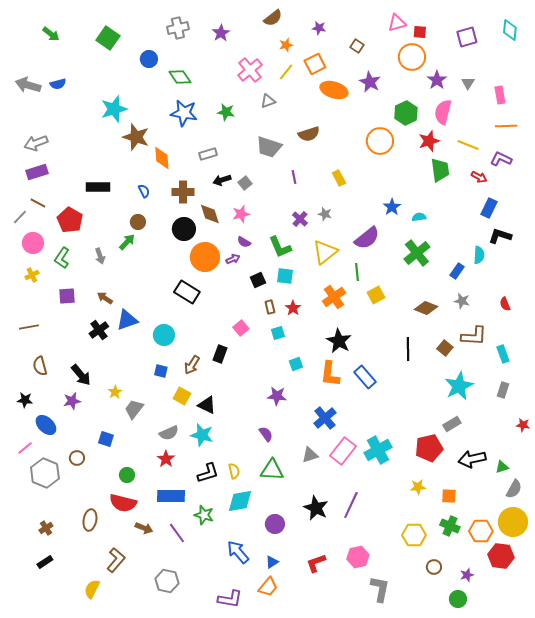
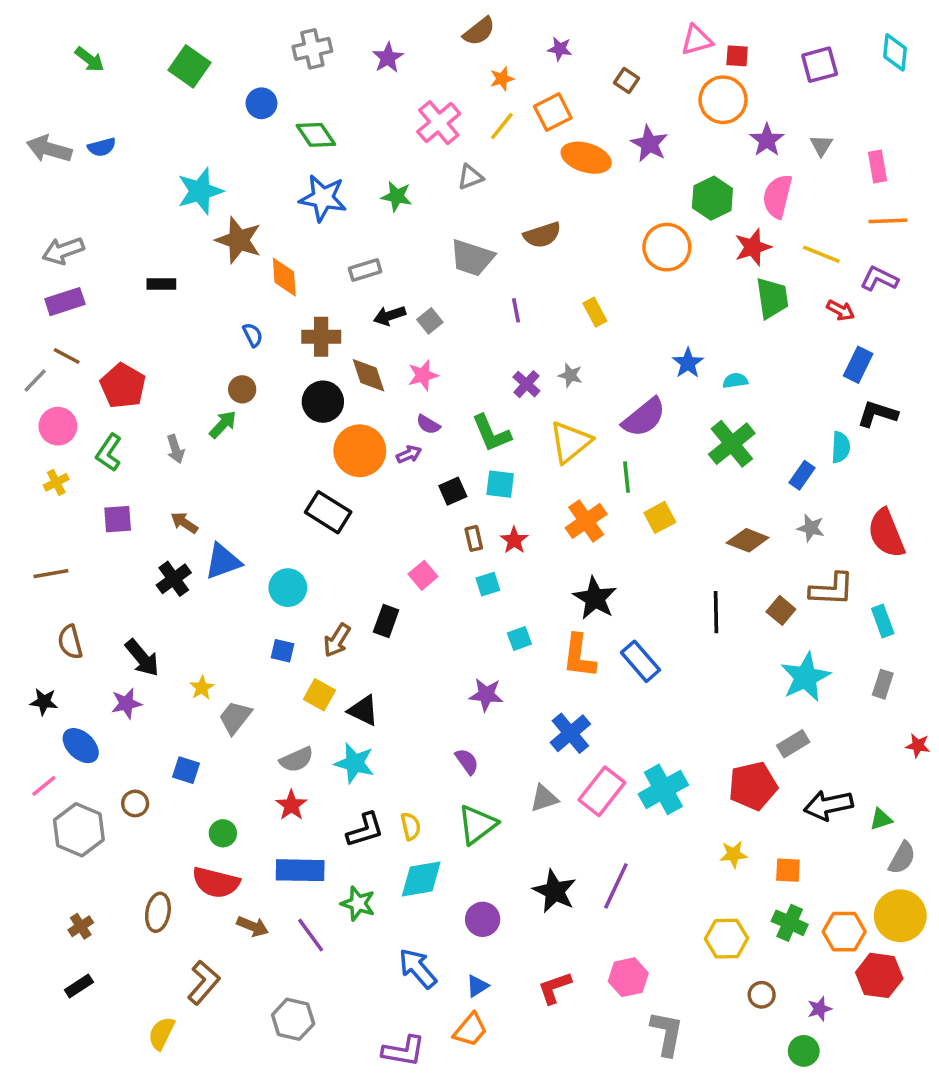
black rectangle: (98, 187) -> (161, 284), moved, size x0.7
red semicircle: (505, 304) -> (886, 533), size x2.0
green triangle: (272, 470) -> (477, 825), turned -40

